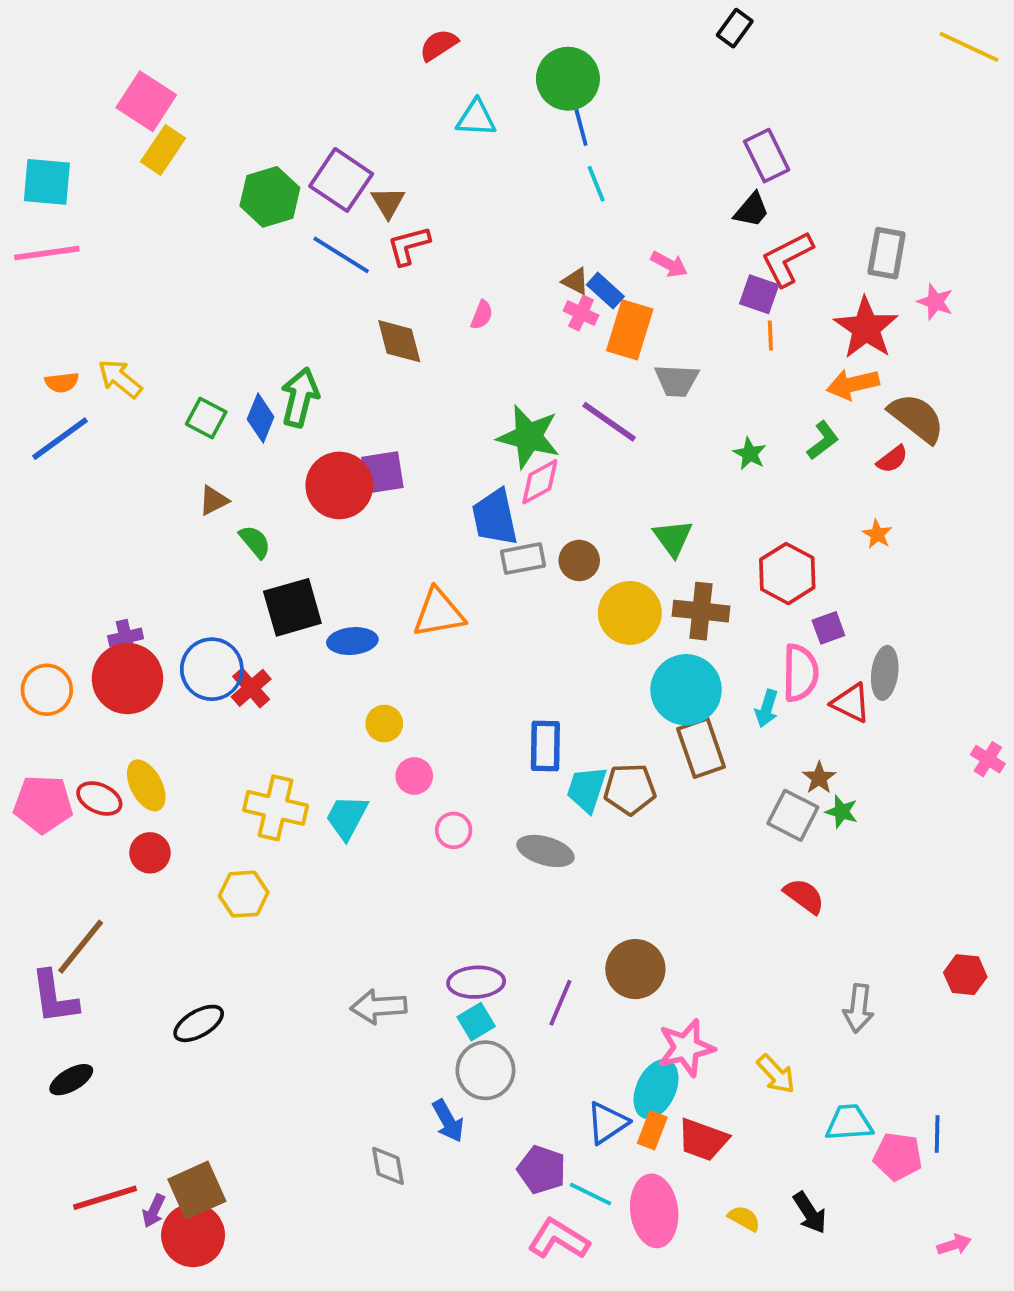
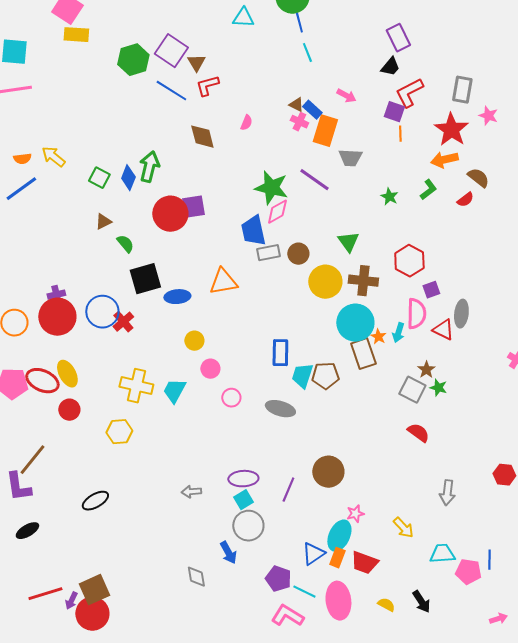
yellow rectangle: (163, 150) -> (76, 35), turned 60
brown semicircle: (917, 418) -> (478, 178), size x0.7
orange star: (877, 534) -> (378, 337), moved
red ellipse: (99, 798) -> (42, 381), size x1.4
gray arrow: (379, 1007) -> (191, 492), size x0.7
pink star: (686, 1048) -> (355, 514), size x0.6

